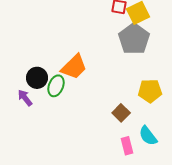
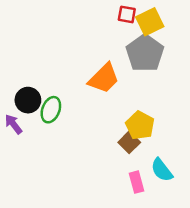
orange trapezoid: (74, 67) -> (104, 78), moved
yellow pentagon: (150, 91) -> (140, 125), moved, turned 30

